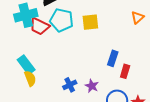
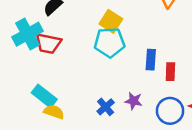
cyan pentagon: (61, 20) -> (110, 42), moved
yellow square: (90, 22) -> (111, 21), turned -36
yellow semicircle: (30, 78) -> (54, 112), turned -35

